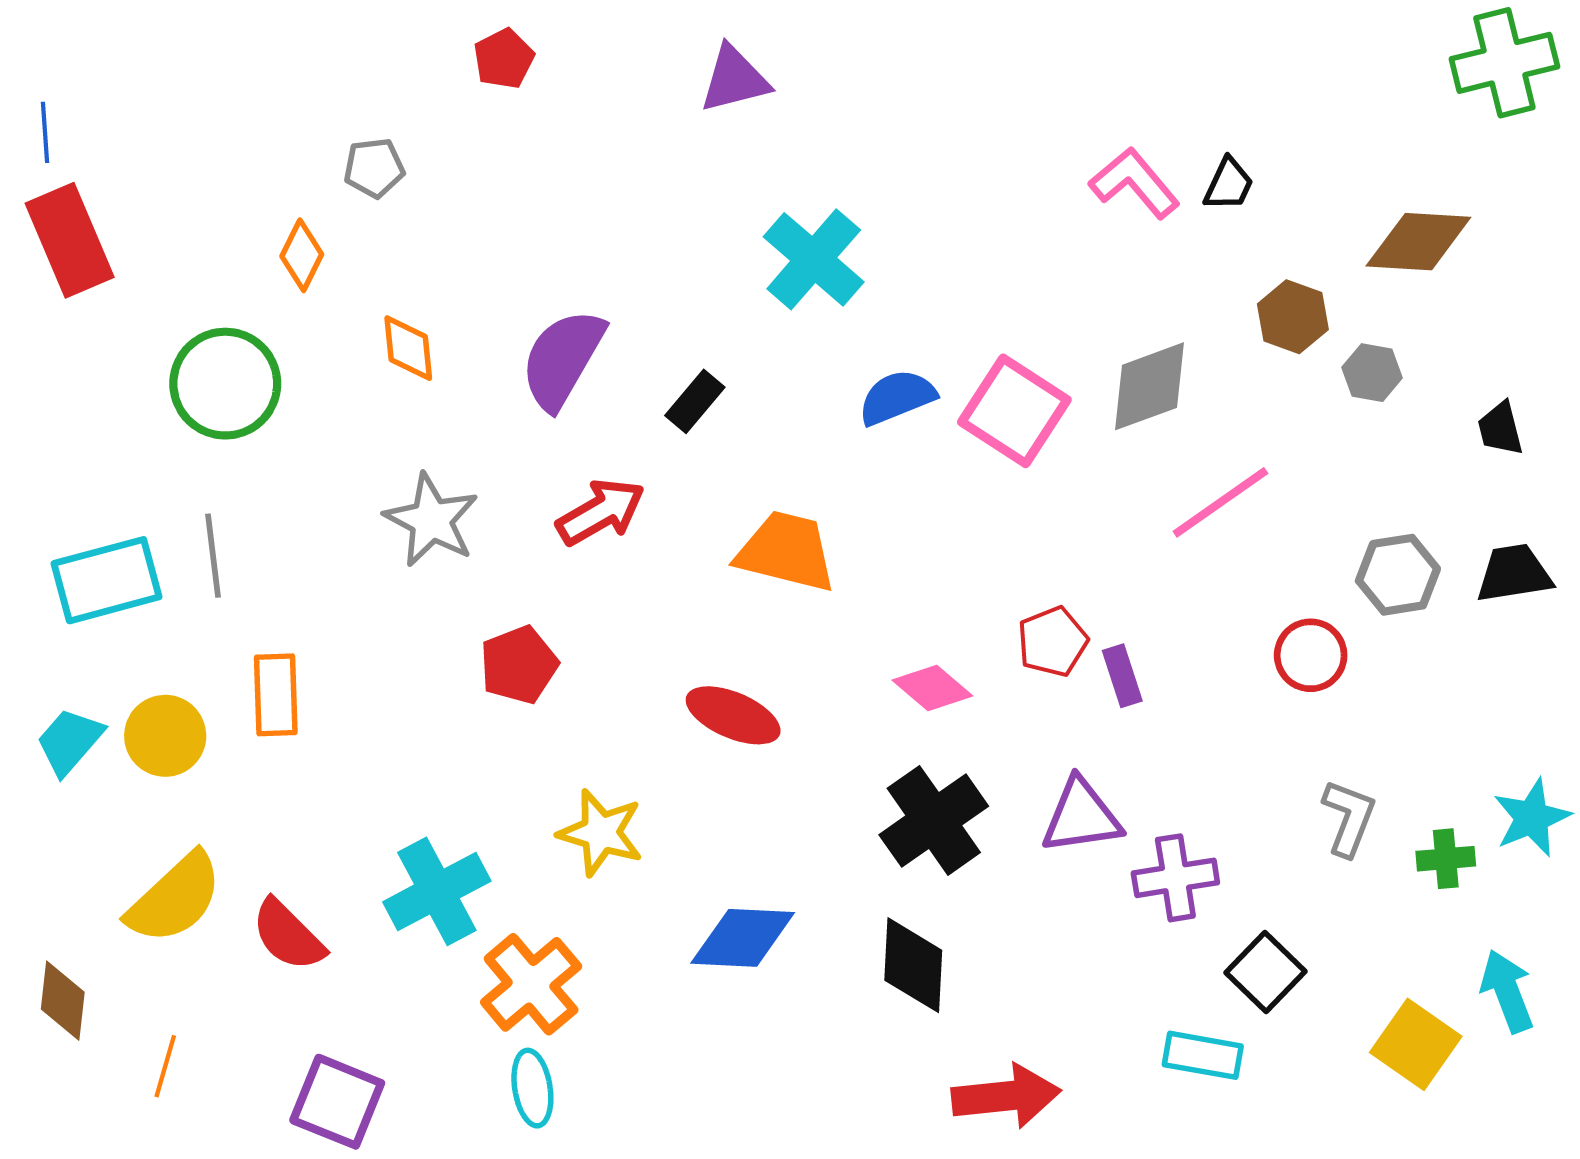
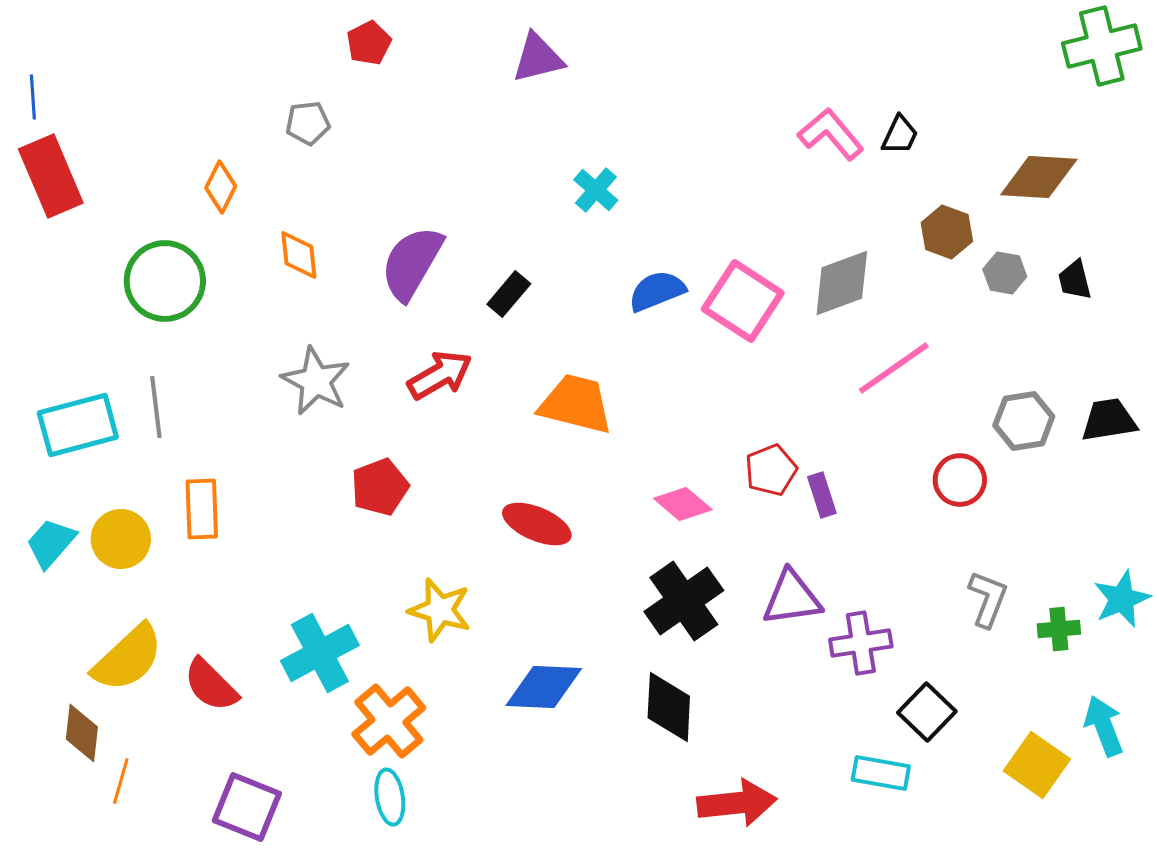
gray pentagon: (374, 168) -> (308, 123), moved
cyan cross: (814, 259) -> (596, 190), size x0.6
black trapezoid: (1500, 429) -> (1075, 280), moved
brown diamond: (63, 1001) -> (82, 733), moved

